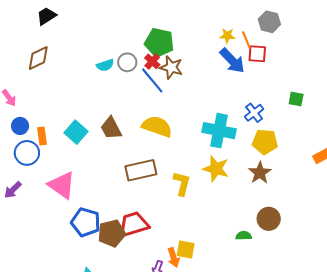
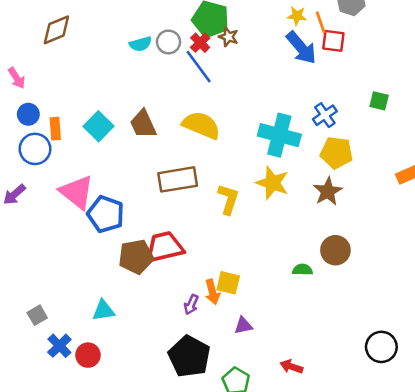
brown star: (171, 67) -> (228, 37), moved, size x0.7
blue pentagon: (86, 222) -> (106, 214), moved

